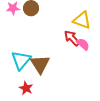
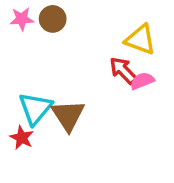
pink semicircle: (83, 44) -> (142, 81), turned -64
red star: (26, 88) -> (22, 138), moved

